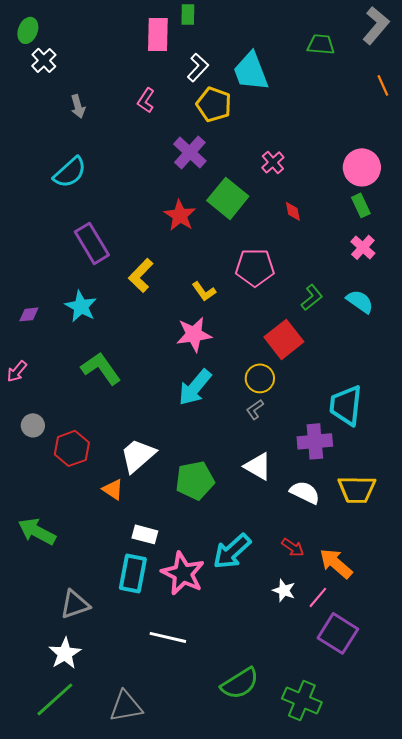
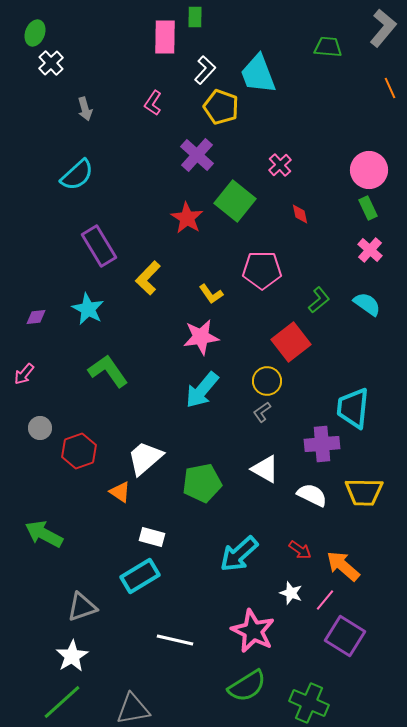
cyan rectangle: (133, 573) -> (140, 576), turned 48
pink star: (183, 573) -> (253, 631), moved

